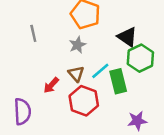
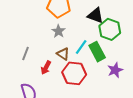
gray line: (33, 33) -> (26, 54), moved, turned 48
purple star: (137, 121) -> (115, 70), moved

